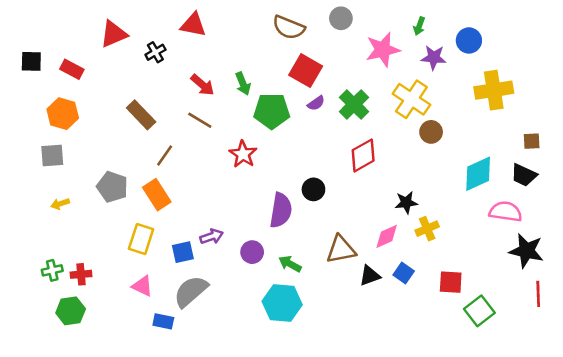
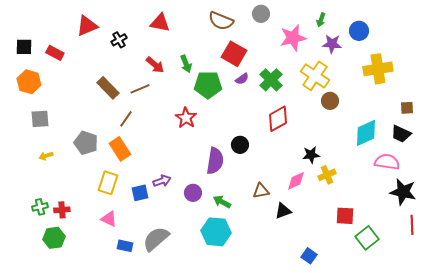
red triangle: (193, 25) -> (160, 23), moved
orange hexagon: (63, 114) -> (29, 82), moved
brown line: (200, 120) -> (140, 89), moved, turned -54
brown triangle: (341, 249) -> (261, 191), size x0.7
blue square: (404, 273) -> (309, 256), moved
gray semicircle: (191, 291) -> (156, 239), moved

